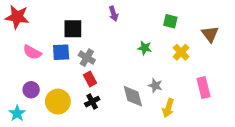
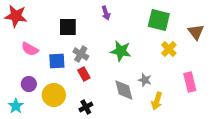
green square: (170, 21) -> (159, 20), size x1.6
green star: (145, 48) -> (121, 51), moved, size x1.5
blue square: (61, 52) -> (57, 61), moved
black cross: (92, 102) -> (86, 107), moved

